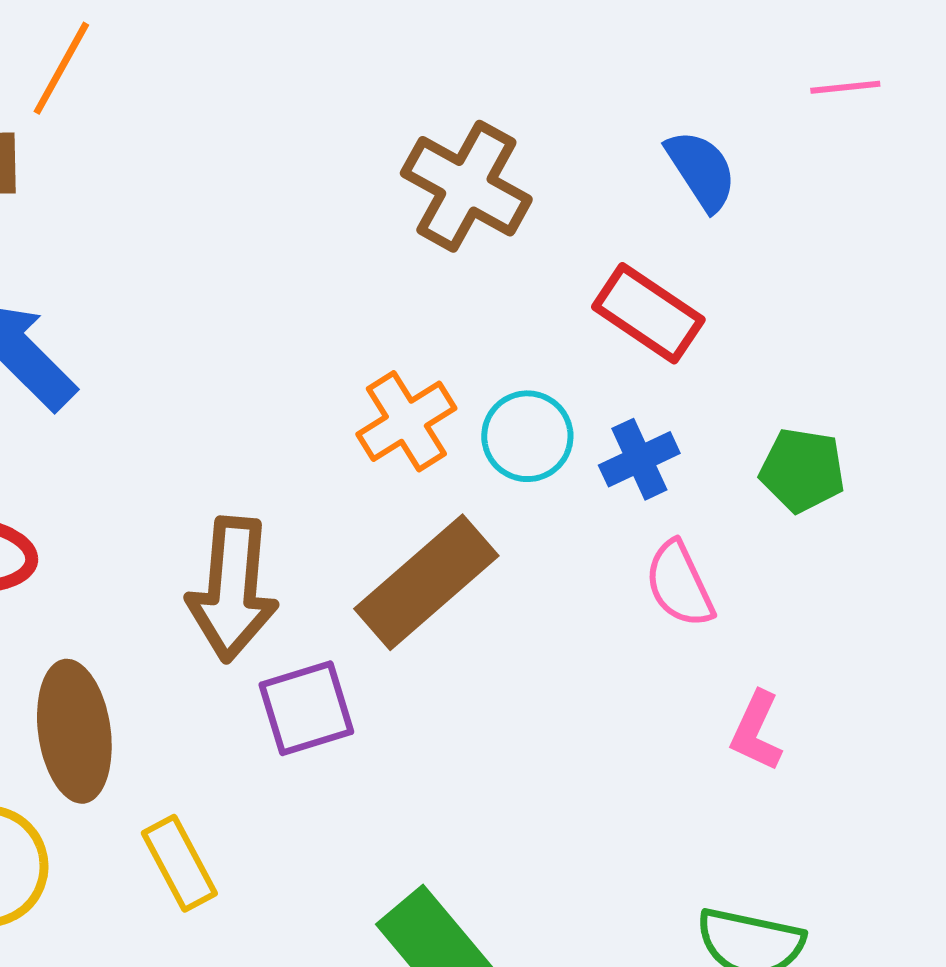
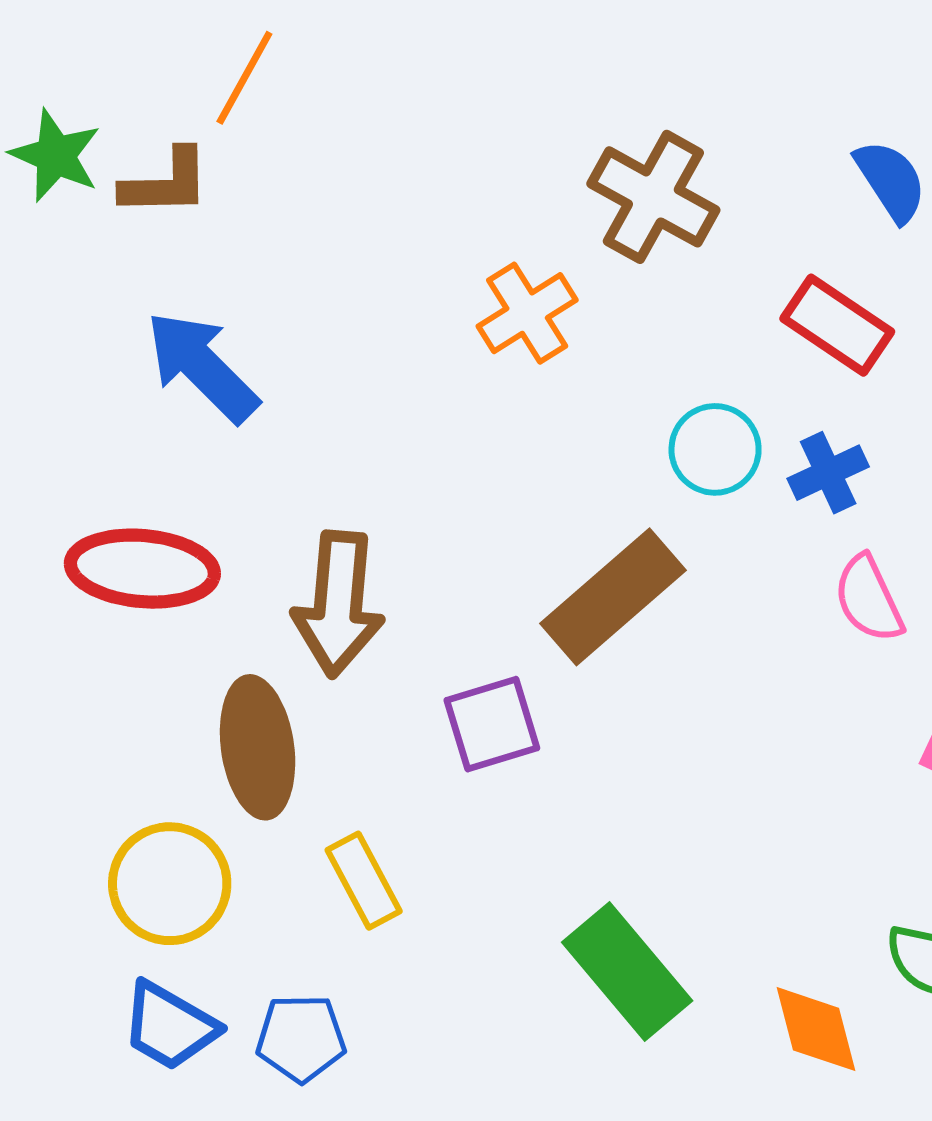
orange cross: (406, 421) -> (527, 313), moved
brown arrow: (232, 589) -> (338, 604), moved

